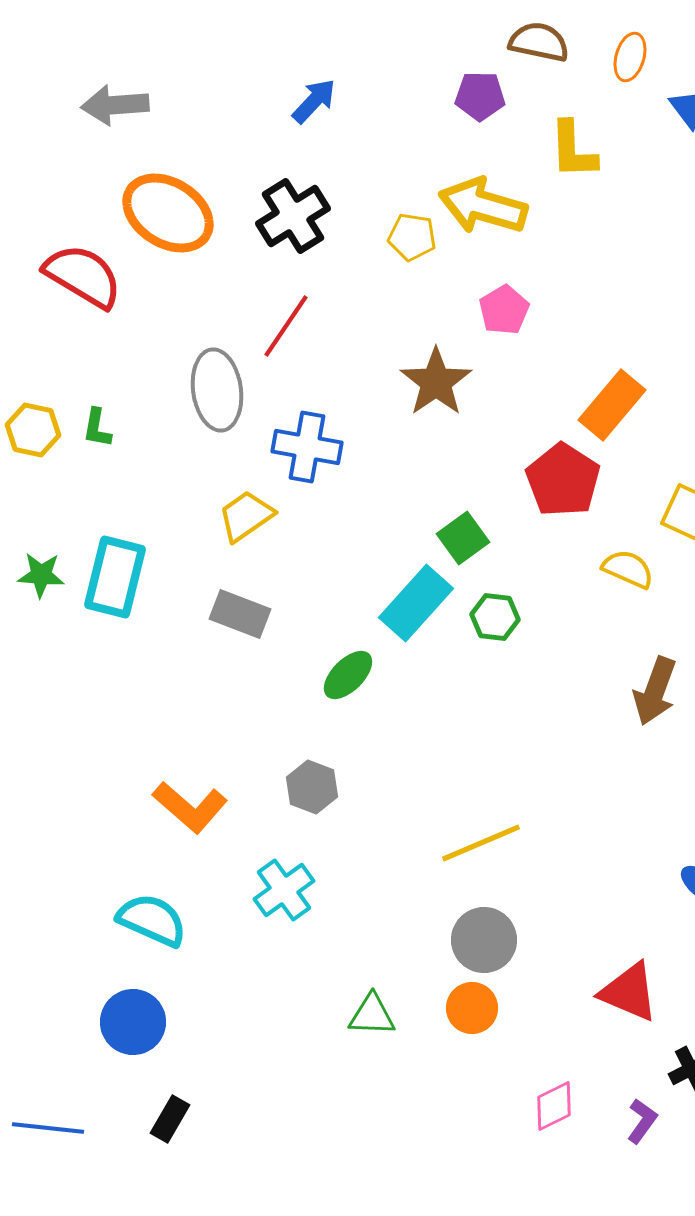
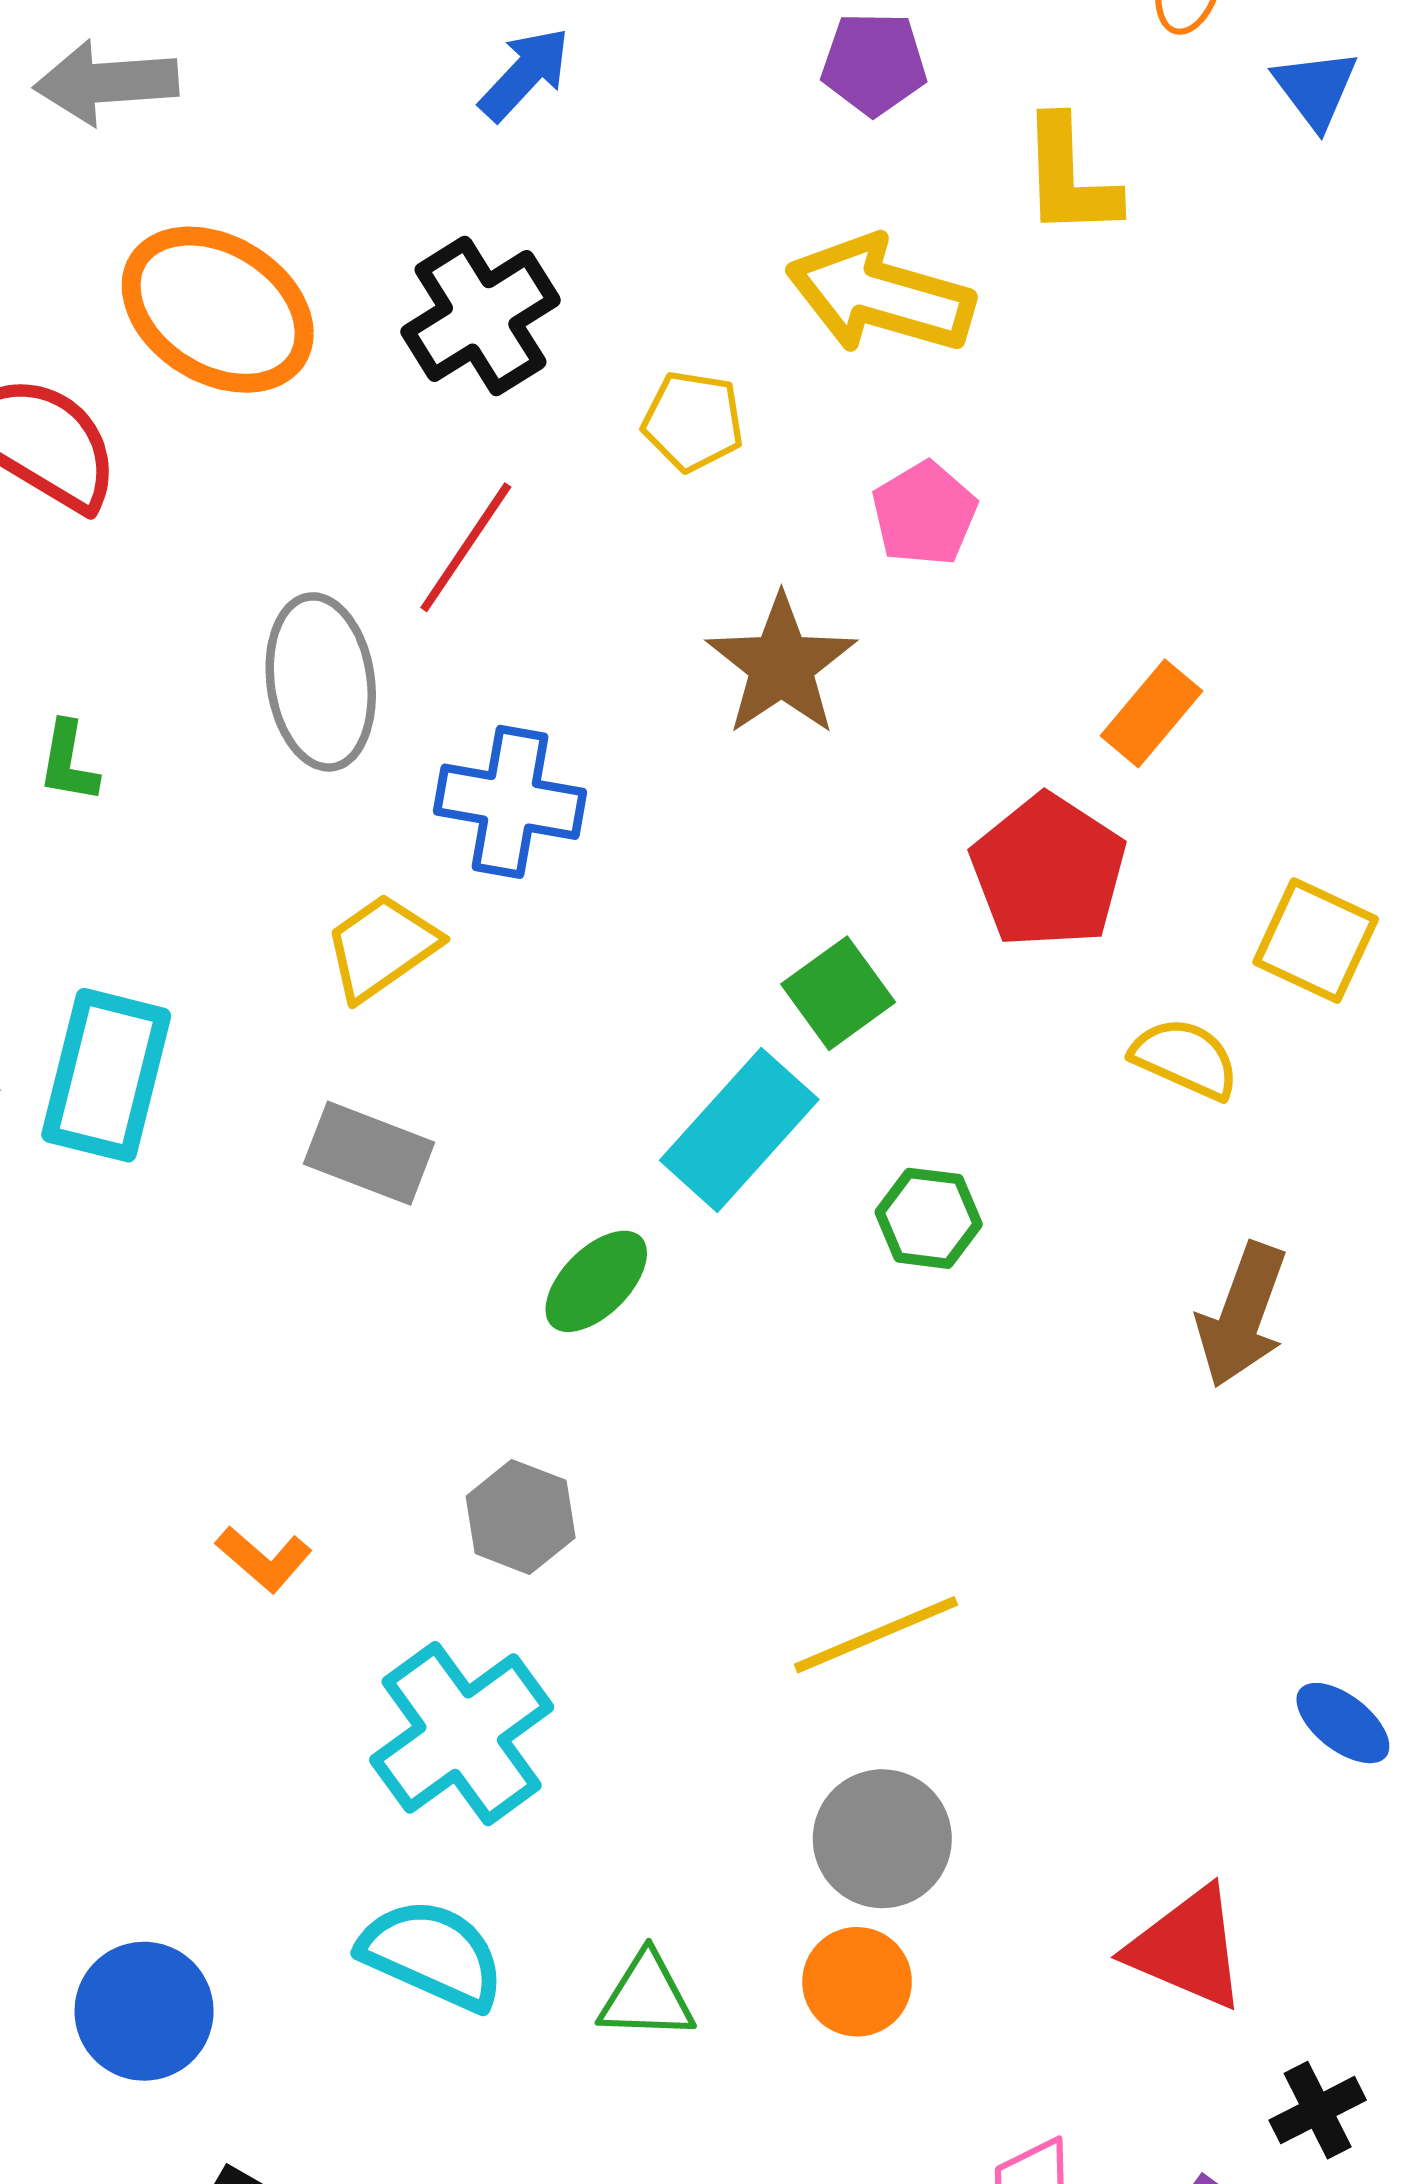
yellow pentagon: (412, 237) -> (693, 421), moved
orange rectangle: (612, 405) -> (1152, 713), size x0.7
green hexagon: (495, 617) -> (929, 1218), moved
orange L-shape: (190, 807) -> (264, 1559), size x0.6
cyan cross: (284, 890) -> (462, 1734), size x1.4
cyan semicircle: (152, 920) -> (432, 1954), moved

